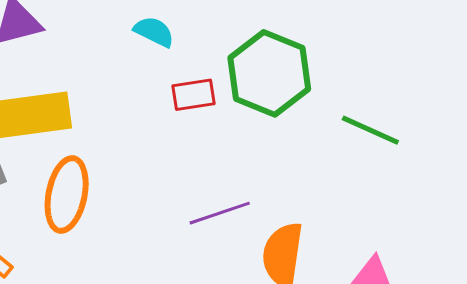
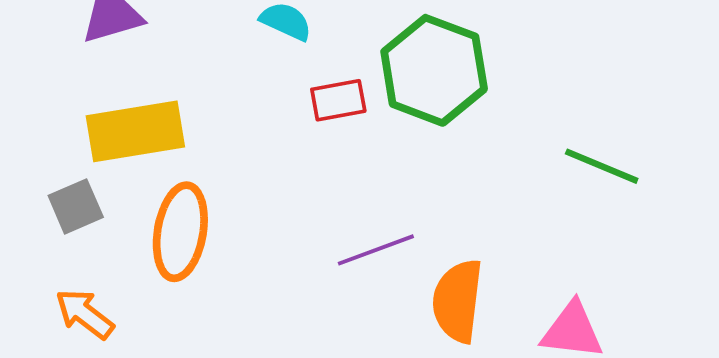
green line: (370, 130) -> (602, 166), moved

